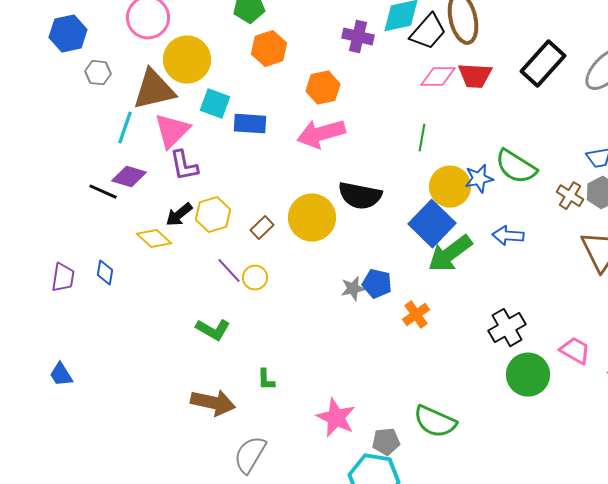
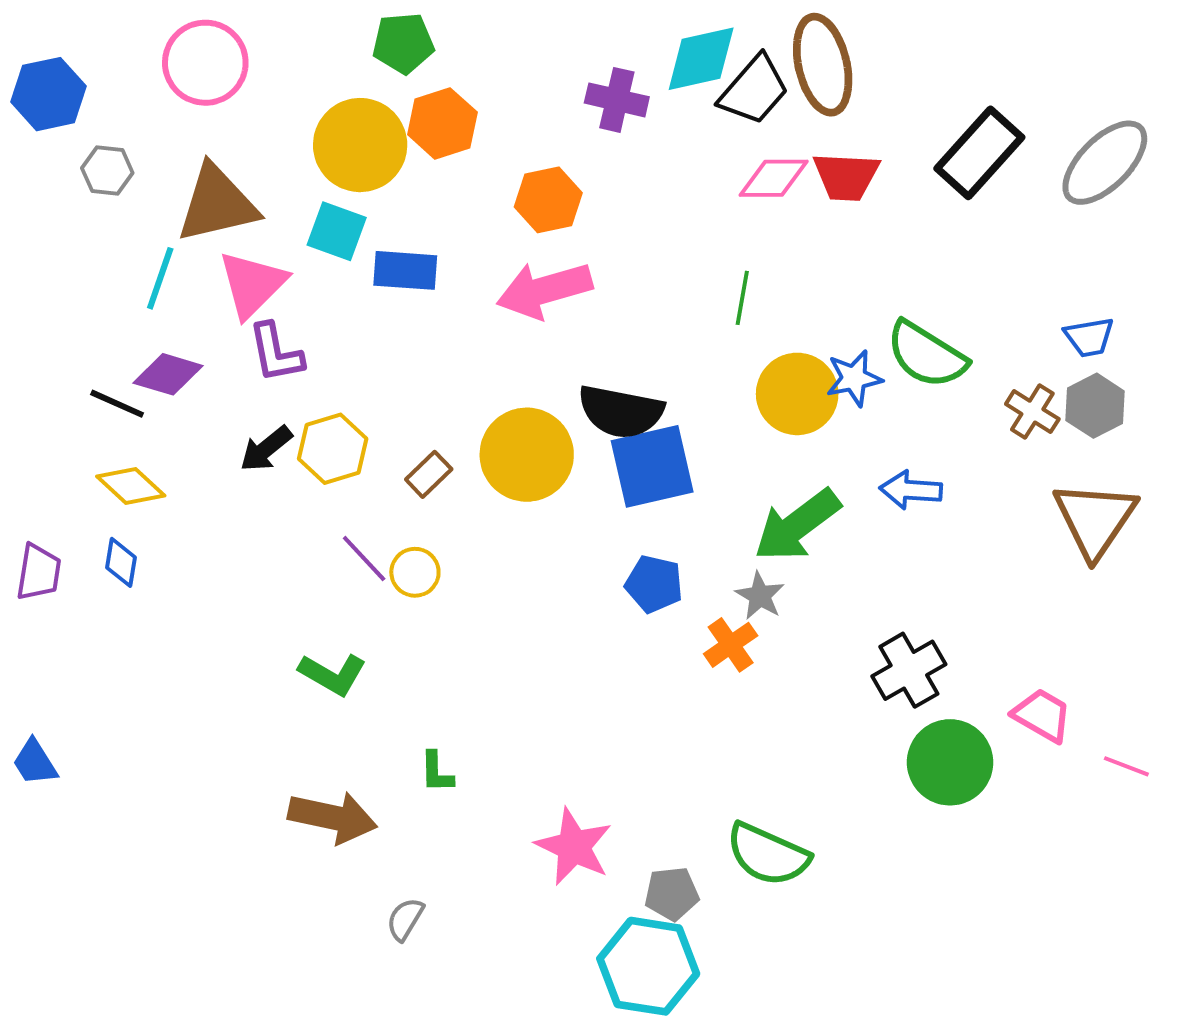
yellow circle: (187, 60) -> (360, 145), moved
blue square: (432, 224) -> (652, 466), moved, turned 33
yellow diamond: (154, 239) -> (131, 486), moved
gray star: (353, 289) -> (760, 596), moved, turned -30
gray semicircle: (250, 455) -> (405, 919), size x0.6

